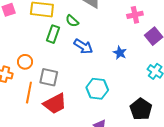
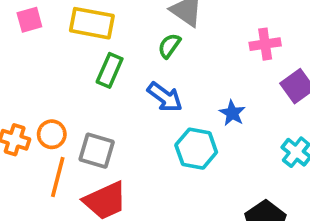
green semicircle: (72, 21) -> (169, 46), moved, turned 80
orange circle: (25, 62) -> (52, 134), moved
cyan hexagon: (97, 89) -> (196, 149), moved

